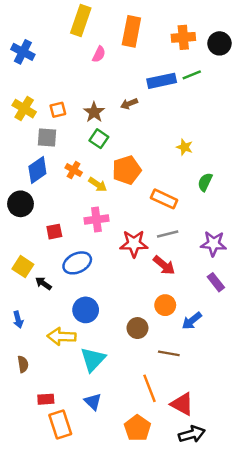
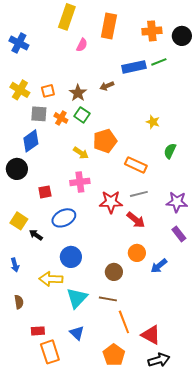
orange cross: (74, 170) -> (61, 118), moved
brown line: (169, 353) -> (108, 299), moved

